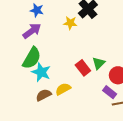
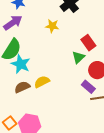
yellow star: (70, 23) -> (52, 26), moved
red rectangle: (83, 68) -> (88, 43), moved

